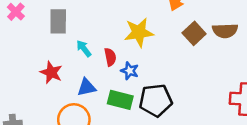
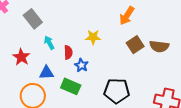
gray rectangle: (58, 21) -> (33, 19), turned -48
yellow star: (139, 32) -> (93, 37), size x0.7
black pentagon: (156, 100) -> (117, 91), moved

